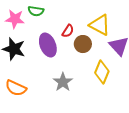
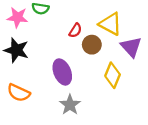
purple ellipse: (48, 45) -> (62, 72), moved
gray star: (63, 82) -> (70, 105), moved

